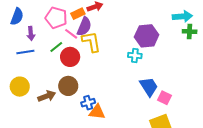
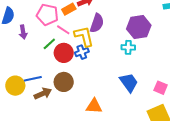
purple semicircle: (84, 27) -> (97, 23), moved
blue line: (25, 52) -> (33, 79), moved
blue trapezoid: (149, 87) -> (129, 82), moved
blue cross: (88, 103) -> (82, 52), moved

